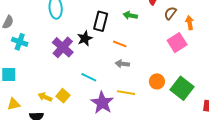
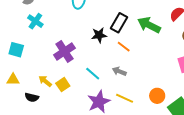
green arrow: (130, 15) -> (149, 25), size x1.6
orange line: (120, 44) -> (124, 47), moved
purple cross: (63, 47) -> (64, 51), moved
gray arrow: (122, 64) -> (119, 71), moved

